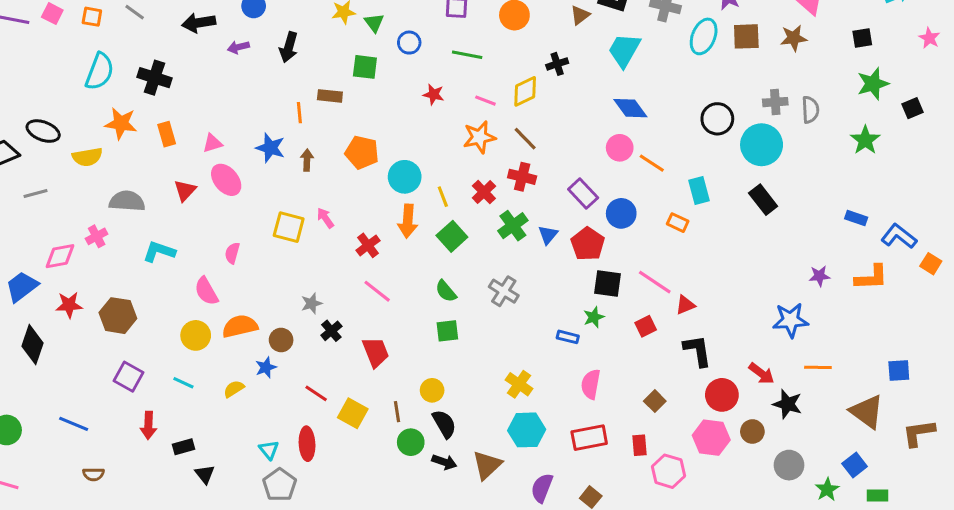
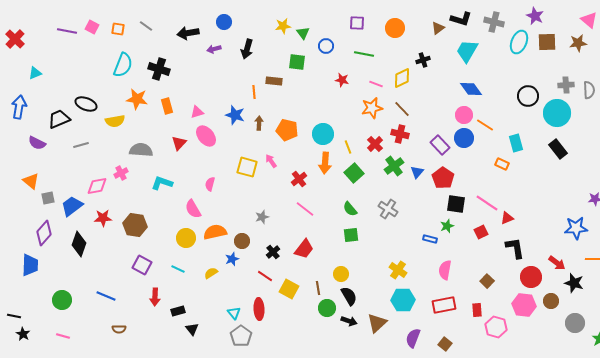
orange pentagon: (362, 152) -> (287, 130), moved
blue circle: (621, 213) -> (464, 138), moved
black cross: (331, 331) -> (273, 252), moved
red trapezoid: (376, 352) -> (304, 249), turned 60

